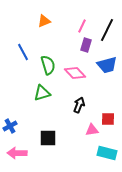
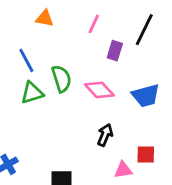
orange triangle: (44, 21) -> (45, 18), moved, turned 32
pink line: (82, 26) -> (94, 24), moved
blue trapezoid: (107, 65) -> (146, 96), moved
green triangle: (42, 93) -> (32, 93), moved

